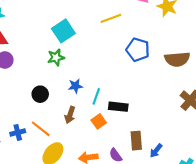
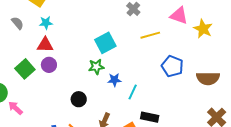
blue star: (75, 86) -> (114, 80), moved
cyan line: (96, 96) -> (133, 92), moved

